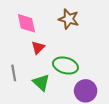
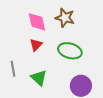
pink diamond: (26, 23) -> (37, 22), moved
green ellipse: (65, 66) -> (70, 51), moved

